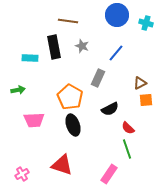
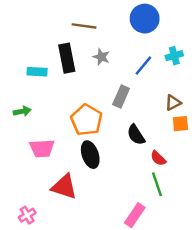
cyan cross: (146, 23) -> (174, 56), moved, turned -32
black semicircle: (110, 109) -> (136, 135), turned 84
red triangle: (62, 165) -> (64, 187), moved

